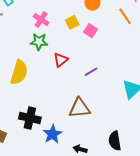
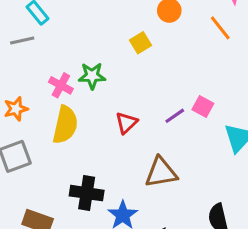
pink cross: (41, 20) -> (61, 85), moved
pink square: (91, 31) -> (203, 107), moved
red triangle: (61, 60) -> (126, 123), moved

